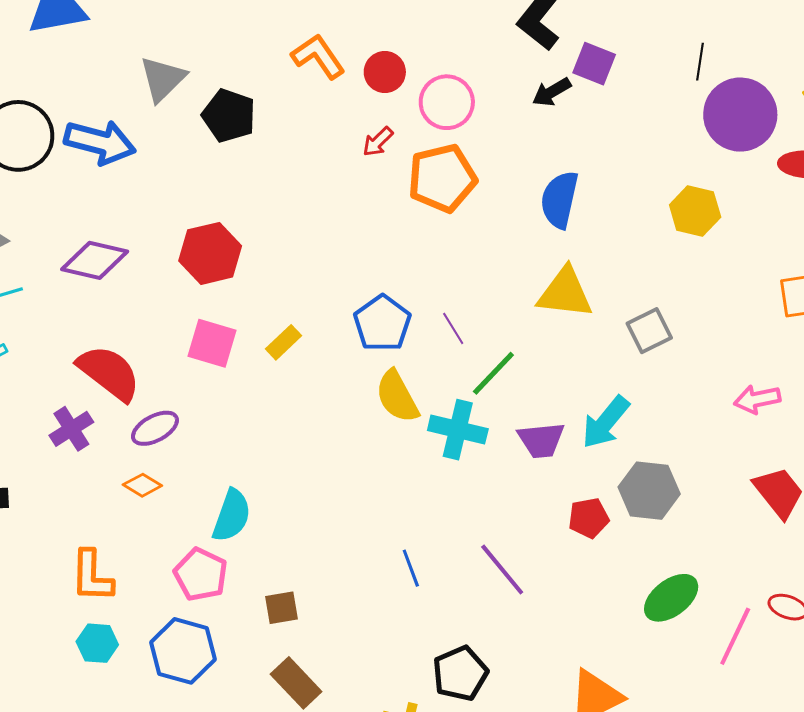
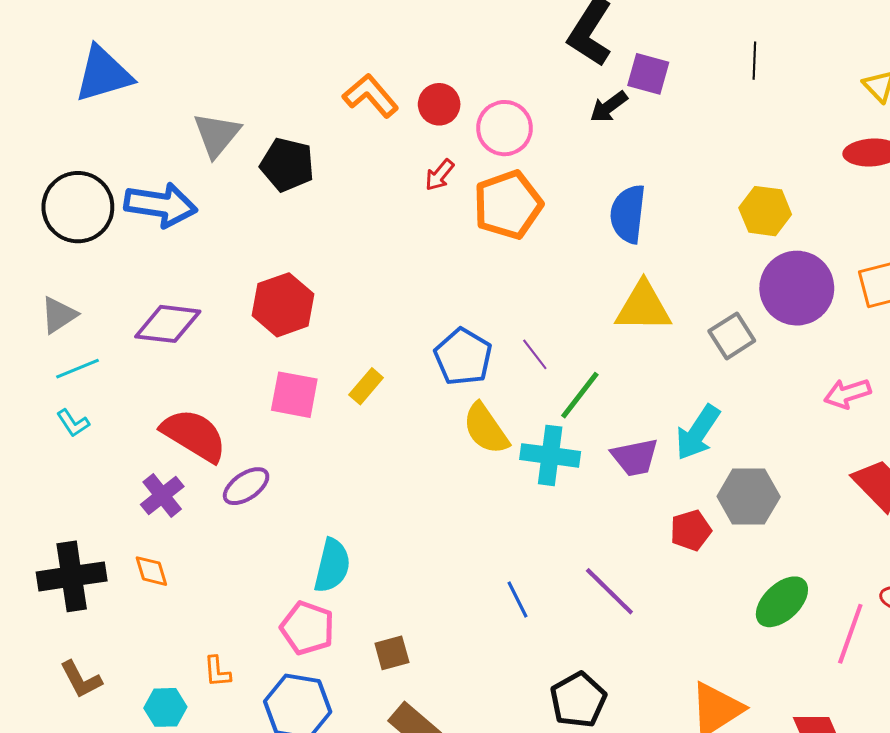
purple circle: (740, 115) -> (797, 288), moved
orange diamond: (142, 485) -> (151, 571), moved, turned 48
orange L-shape: (92, 576) -> (217, 672), moved, size x0.6
cyan hexagon: (97, 643) -> (165, 707), moved

